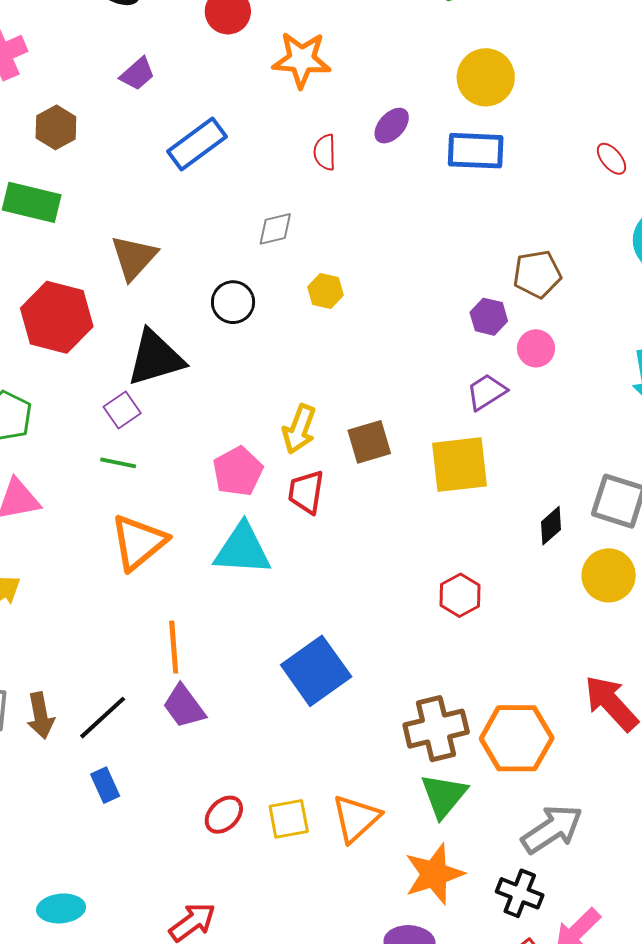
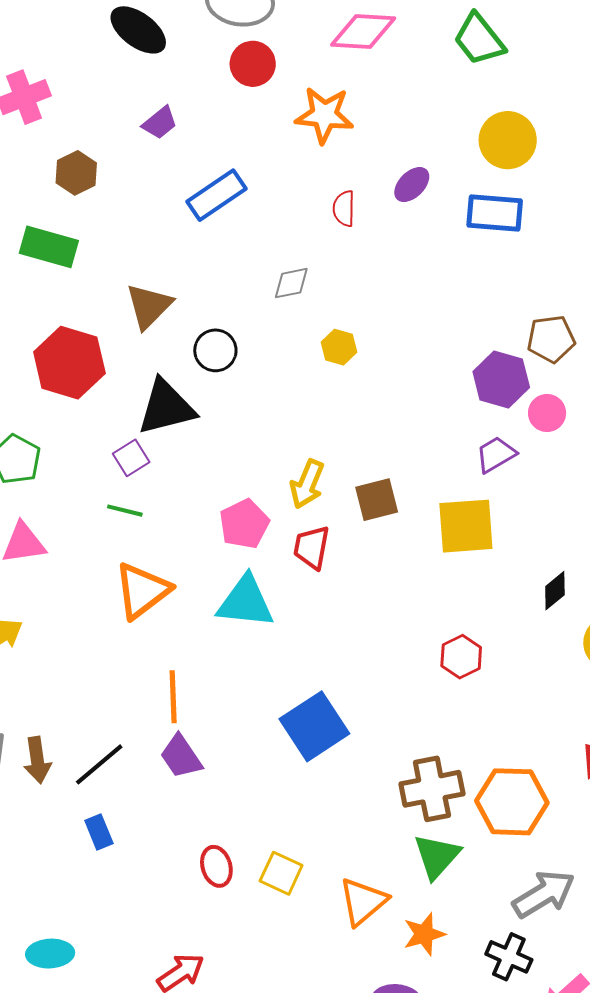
black circle: (233, 302) -> (215, 350), moved
purple hexagon: (489, 317) -> (501, 379), size x1.5
red ellipse: (224, 815) -> (216, 866), turned -63
orange triangle: (356, 818) -> (363, 902), moved
yellow square: (289, 819) -> (281, 873), turned 33
orange star: (434, 874) -> (424, 934), size x0.7

